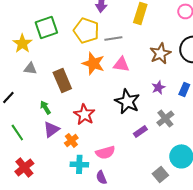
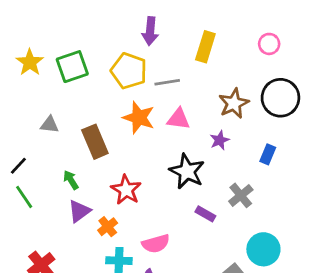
yellow star: (22, 43) -> (30, 62), moved
purple star: (158, 87) -> (220, 140), moved
purple rectangle: (140, 131) -> (205, 214), turned 64
green line: (17, 132) -> (24, 197), moved

